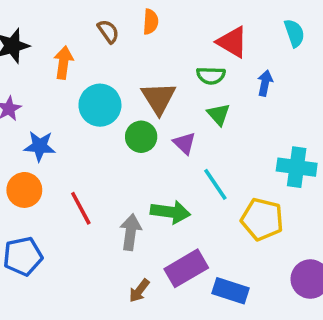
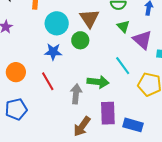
purple triangle: (184, 143) -> (142, 40), moved, size x1.5
blue star: (40, 146) -> (53, 52), moved
purple rectangle: (186, 268) -> (108, 113), turned -60
brown arrow: (139, 291) -> (82, 126), size x1.5

